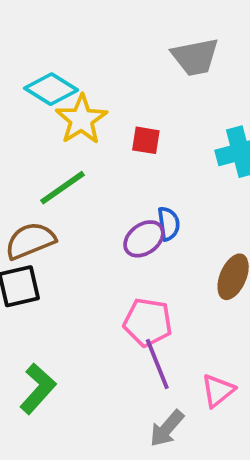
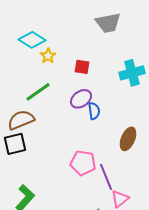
yellow star: (81, 119) -> (48, 56), size x0.6
purple ellipse: (144, 239) -> (81, 99), moved
purple line: (157, 364) -> (106, 177), moved

